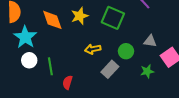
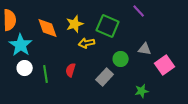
yellow arrow: (93, 49) -> (87, 43), moved
green star: (147, 71) -> (142, 91), moved
red semicircle: (68, 82) -> (71, 70), moved

